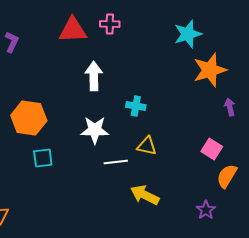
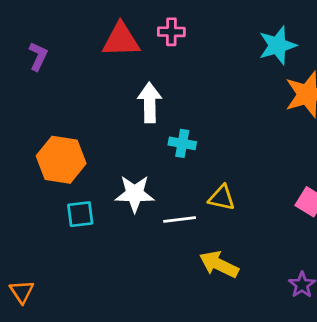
cyan cross: (136, 106) -> (182, 143), moved
white star: (95, 130) -> (135, 194), moved

